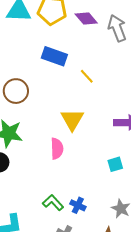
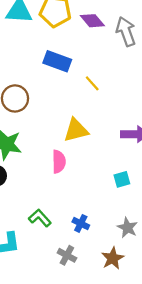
yellow triangle: (72, 120) -> (76, 130), turned 45
green L-shape: (53, 203) -> (40, 218), moved

